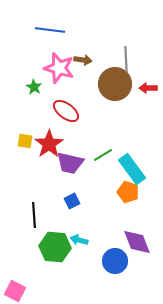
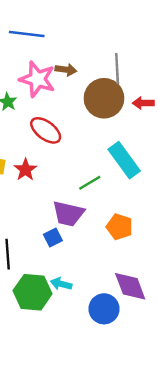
red star: (49, 144) -> (25, 170), size x0.7
purple trapezoid: (70, 163) -> (68, 214), moved
cyan rectangle: (132, 169) -> (124, 160), moved

